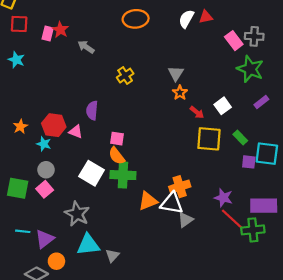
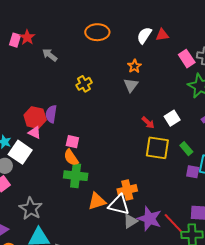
orange star: (180, 93) -> (134, 66), moved
red hexagon: (54, 125) -> (35, 118), moved
white square: (92, 173) -> (20, 152), moved
purple star: (223, 198) -> (149, 219), moved, size x1.4

